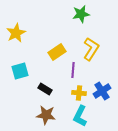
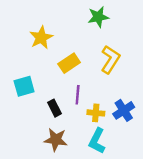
yellow star: (16, 33) -> (41, 38), moved
purple line: (73, 70) -> (78, 95), moved
black rectangle: (45, 89) -> (54, 108), turned 32

